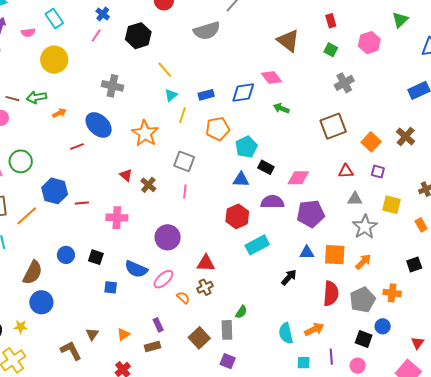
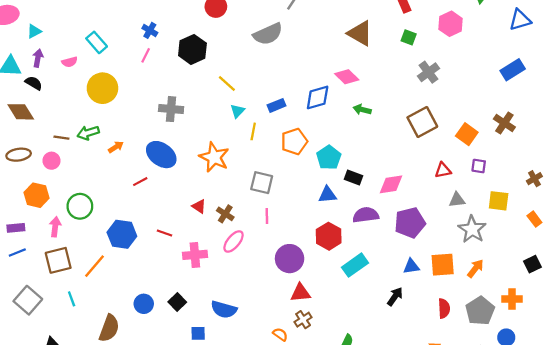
red line: (82, 203) -> (164, 233), moved, turned 32
purple circle: (168, 237) -> (290, 259), moved
black square: (96, 257) -> (177, 302), turned 35
pink ellipse: (163, 279) -> (234, 241), moved
red semicircle: (331, 293) -> (444, 308), size x0.7

